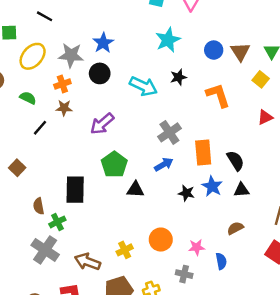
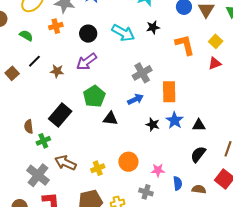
black circle: (100, 73) -> (88, 34), moved
yellow square: (261, 79) -> (216, 41), moved
brown star: (64, 108) -> (57, 71), moved
red triangle: (265, 117) -> (215, 63), moved
black semicircle: (236, 161) -> (198, 154), moved, turned -114
brown square: (17, 168) -> (12, 73), moved
black rectangle: (75, 190) -> (60, 115), turned 35
brown semicircle: (235, 228) -> (199, 189), moved, turned 32
gray cross: (45, 250) -> (38, 175), moved
brown arrow: (88, 262) -> (65, 163), moved

